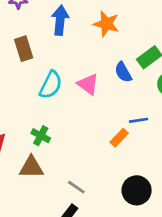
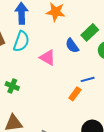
cyan semicircle: (51, 85) -> (21, 41), moved
green cross: (41, 136) -> (12, 86), moved

